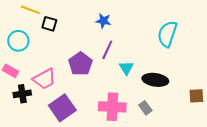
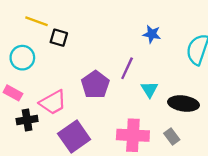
blue star: (103, 21) -> (152, 34), moved

